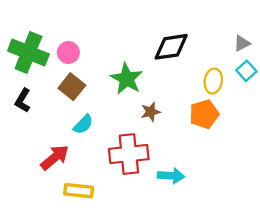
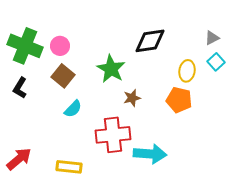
orange pentagon: (204, 114) -> (179, 100), turned 30
red arrow: (55, 157) -> (19, 159), moved
cyan arrow: (171, 176) -> (150, 154), size x1.4

